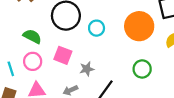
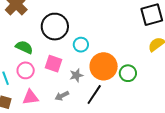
orange circle: (139, 26) -> (104, 66), moved
cyan circle: (97, 28) -> (81, 45), moved

